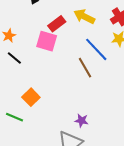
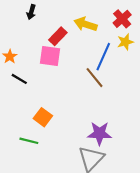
blue line: (96, 49) -> (103, 57), turned 76
purple star: (81, 121) -> (99, 133), size x1.6

